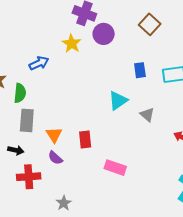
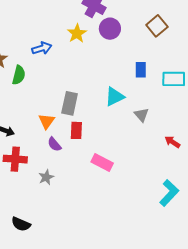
gray rectangle: (27, 120) -> (70, 103), moved
purple semicircle: (55, 158) -> (54, 144), moved
gray star: (64, 203) -> (46, 177), moved

